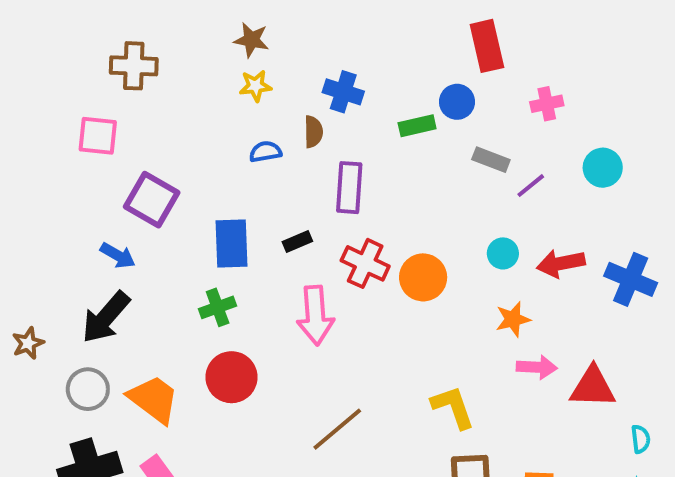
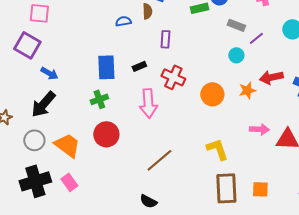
purple rectangle: (349, 188) -> (165, 39), size x0.7
purple square: (152, 200) -> (27, 45), moved
cyan circle: (503, 253) -> (236, 55), moved
orange circle: (423, 277) -> (212, 94), moved
orange star: (513, 319) -> (247, 90), moved

